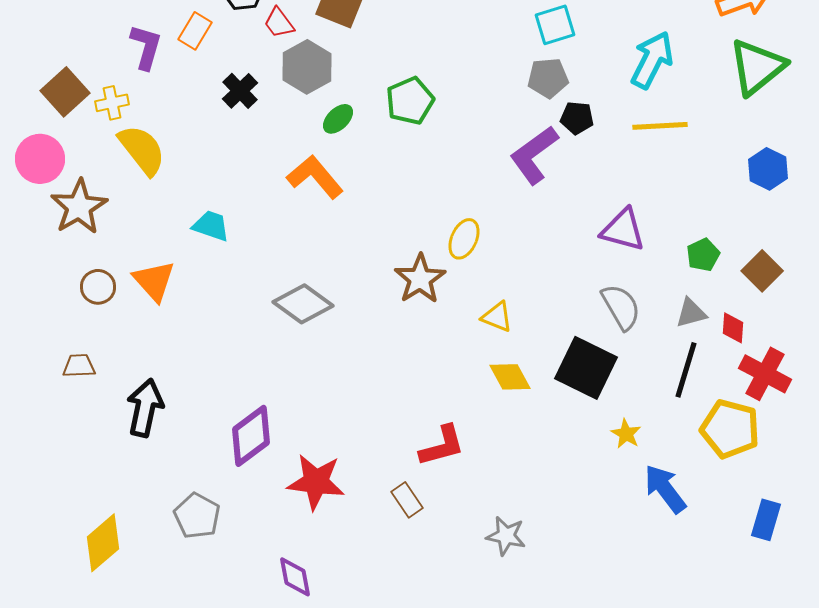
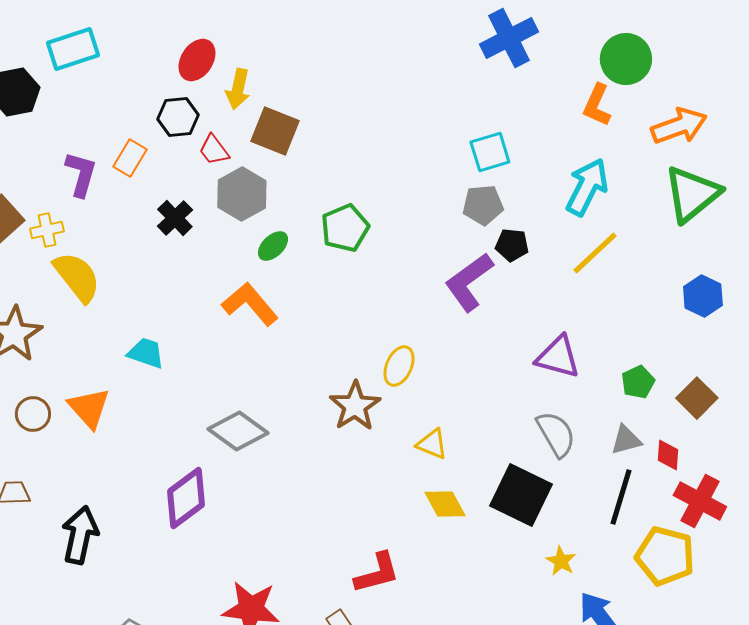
yellow line: (660, 126) -> (595, 253), turned -40
purple diamond: (251, 436) -> (186, 498), moved

